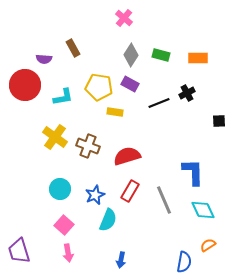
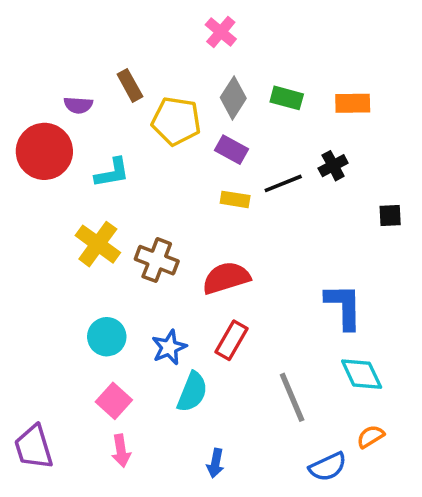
yellow pentagon: (99, 87) -> (176, 121), moved
yellow rectangle: (115, 112) -> (235, 199), moved
gray line: (164, 200) -> (292, 397), moved
blue semicircle: (184, 262) -> (328, 467), turned 55

